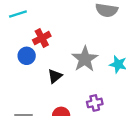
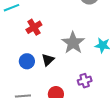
blue circle: (27, 56) -> (27, 61), moved

